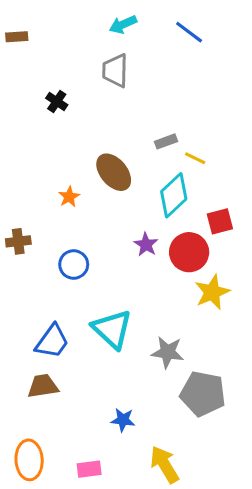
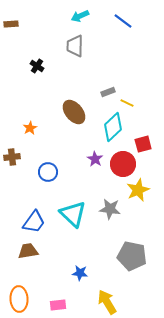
orange star: (69, 197) -> (30, 128), moved
gray star: (168, 352) -> (110, 209), moved

